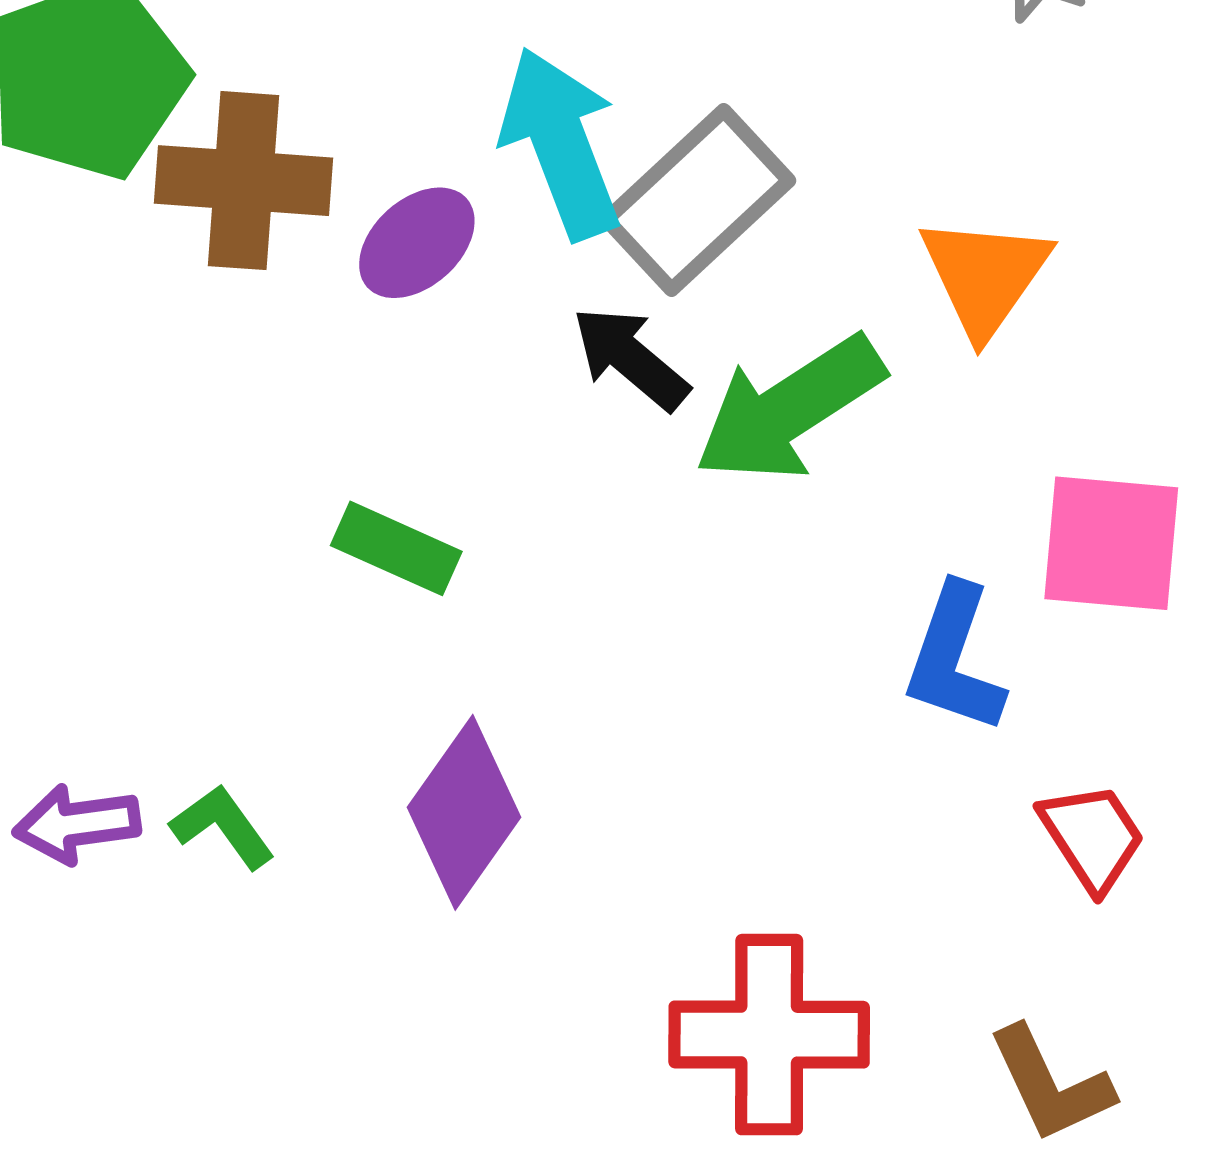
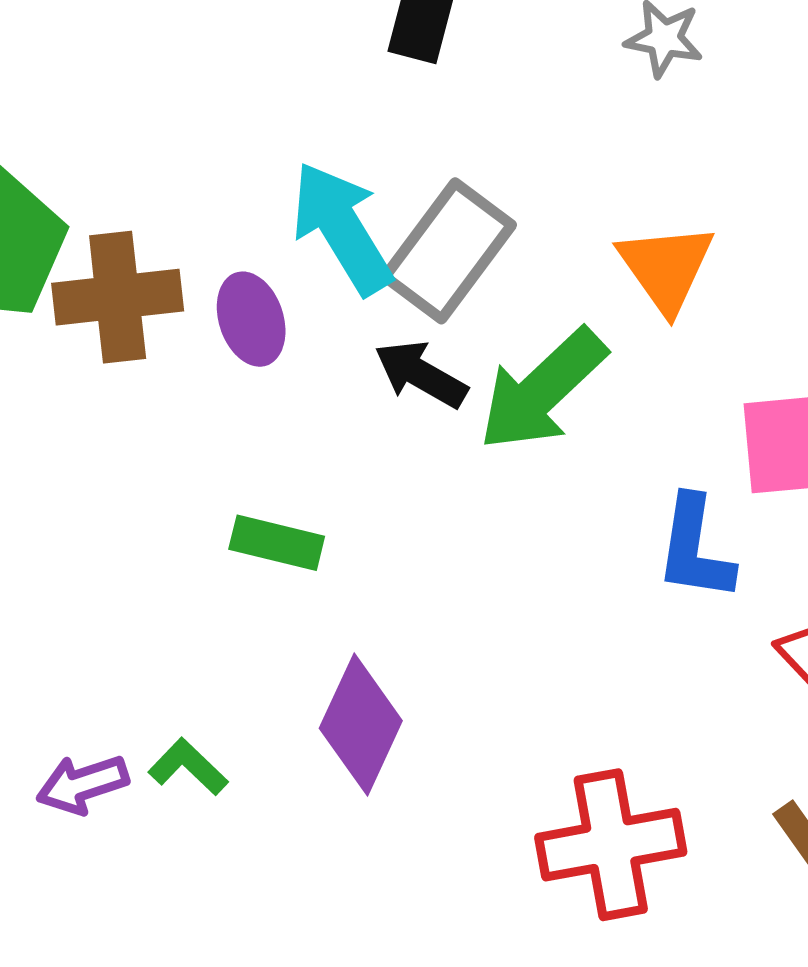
purple ellipse: (417, 243) -> (251, 319), turned -56

